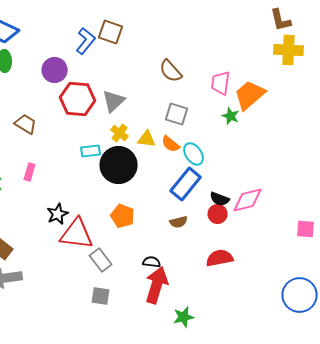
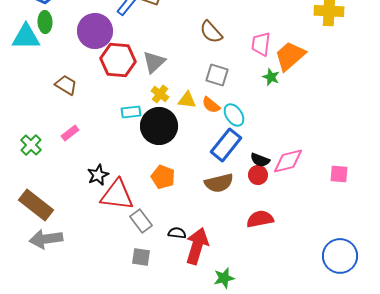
purple circle: (55, 70) -> (95, 31), size x1.4
pink rectangle: (30, 172) -> (70, 133), turned 36
brown semicircle: (179, 222) -> (219, 183), size x1.6
pink square: (306, 229) -> (339, 174), moved
black semicircle: (152, 262) -> (177, 233), moved

